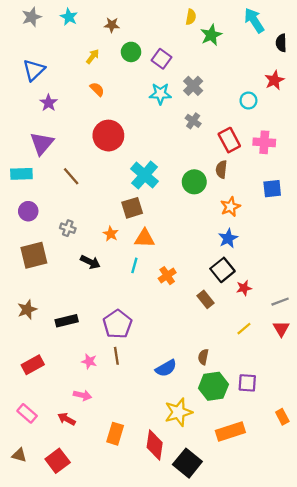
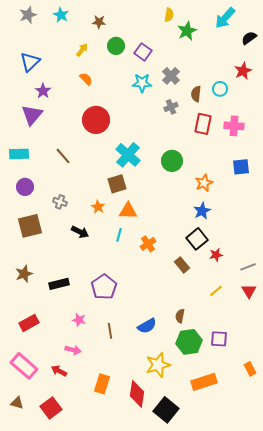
cyan arrow: (254, 20) -> (225, 18), turned -105
black semicircle: (281, 43) -> (249, 38), turned 56
gray cross: (193, 121) -> (171, 107), turned 32
red rectangle: (229, 140) -> (203, 124), turned 40
purple triangle: (42, 143) -> (32, 115), moved
brown semicircle: (221, 169) -> (196, 94), moved
brown line: (116, 356) -> (110, 331), moved
pink rectangle: (27, 413) -> (24, 366), size x1.5

